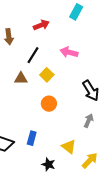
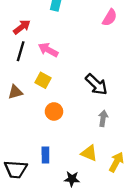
pink arrow: (69, 52) -> (48, 50), moved, turned 30
black line: (33, 55) -> (21, 51), moved

